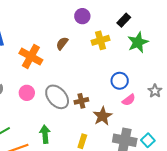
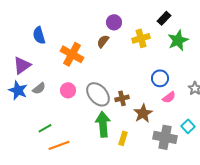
purple circle: (82, 16) -> (114, 22), moved
green arrow: (45, 134) -> (103, 124), moved, size x1.4
cyan square: (148, 140) -> (188, 126), moved

